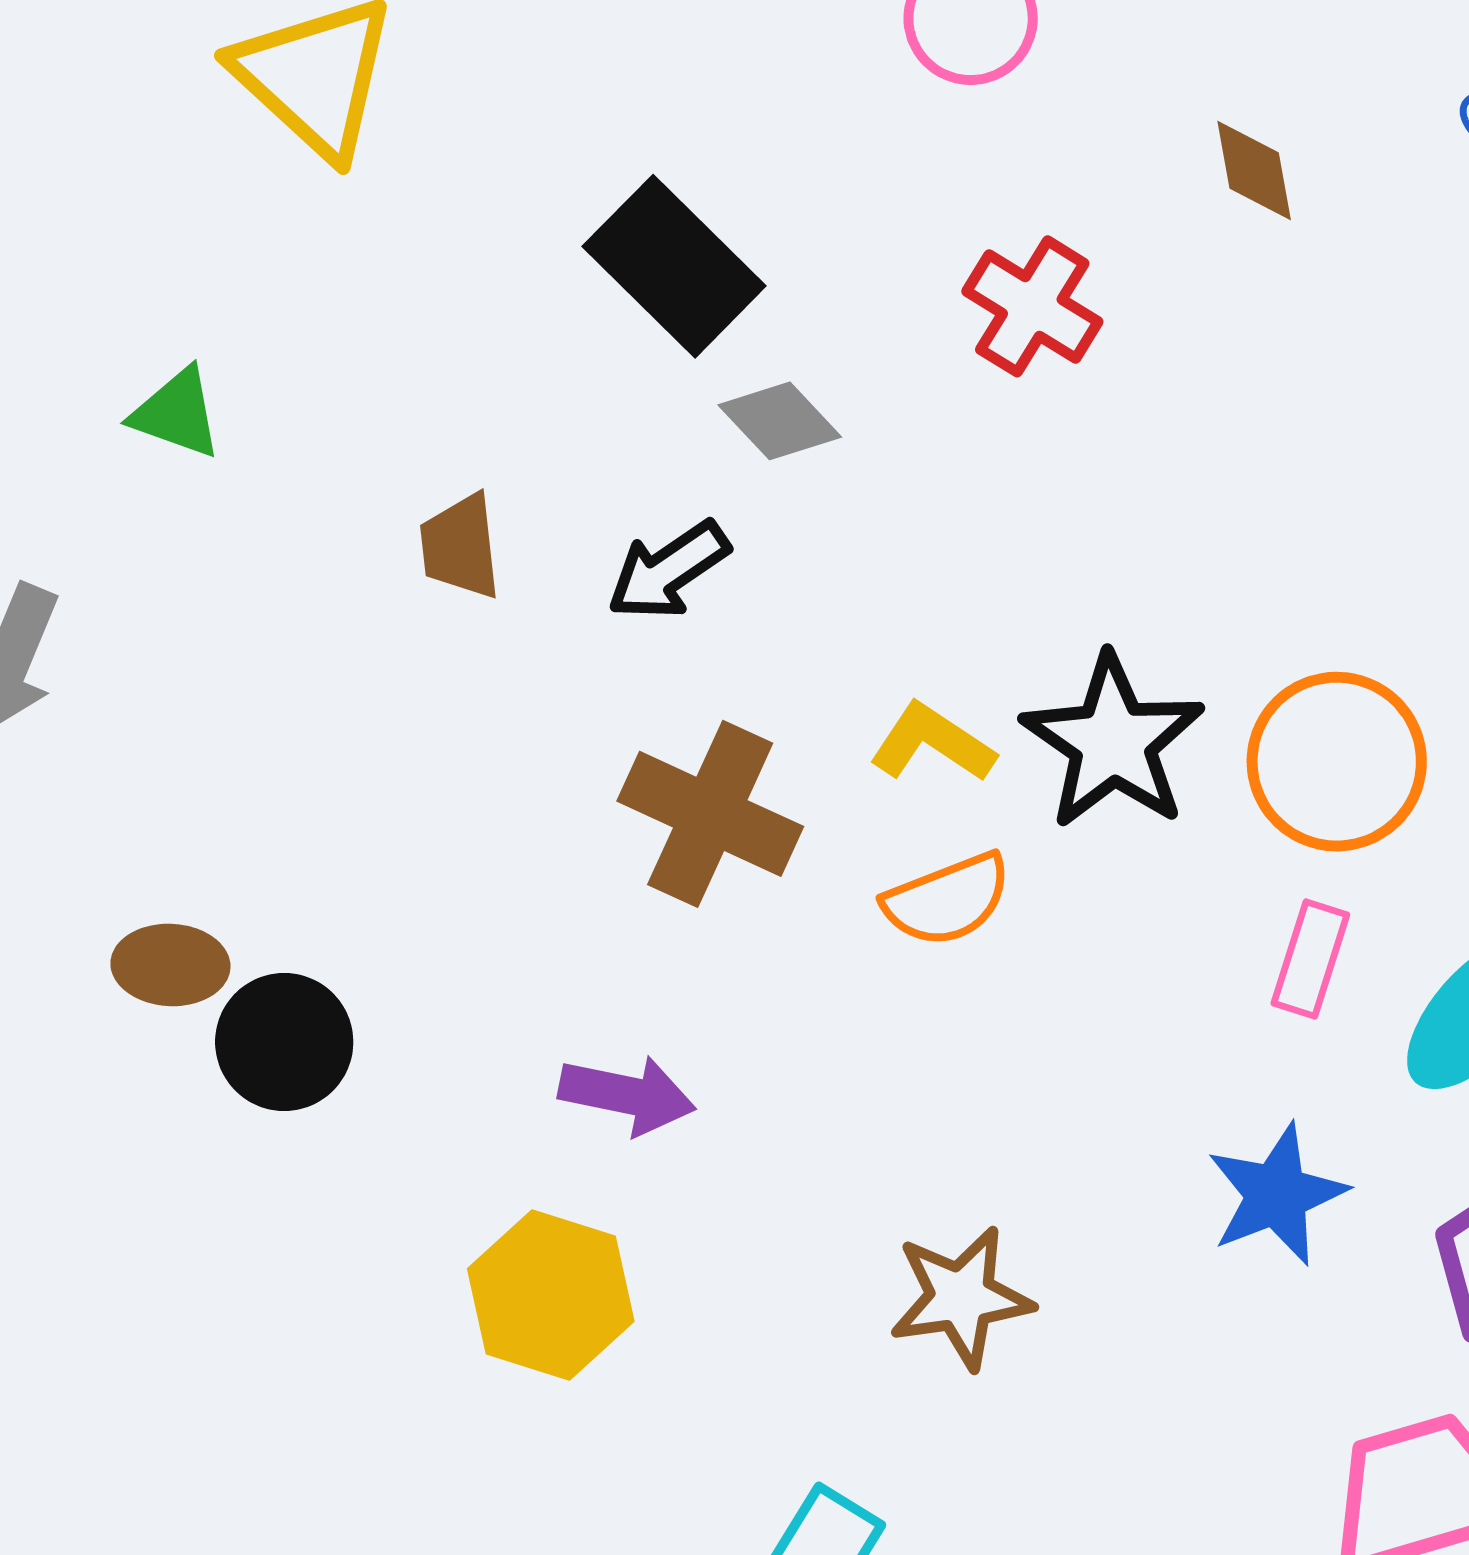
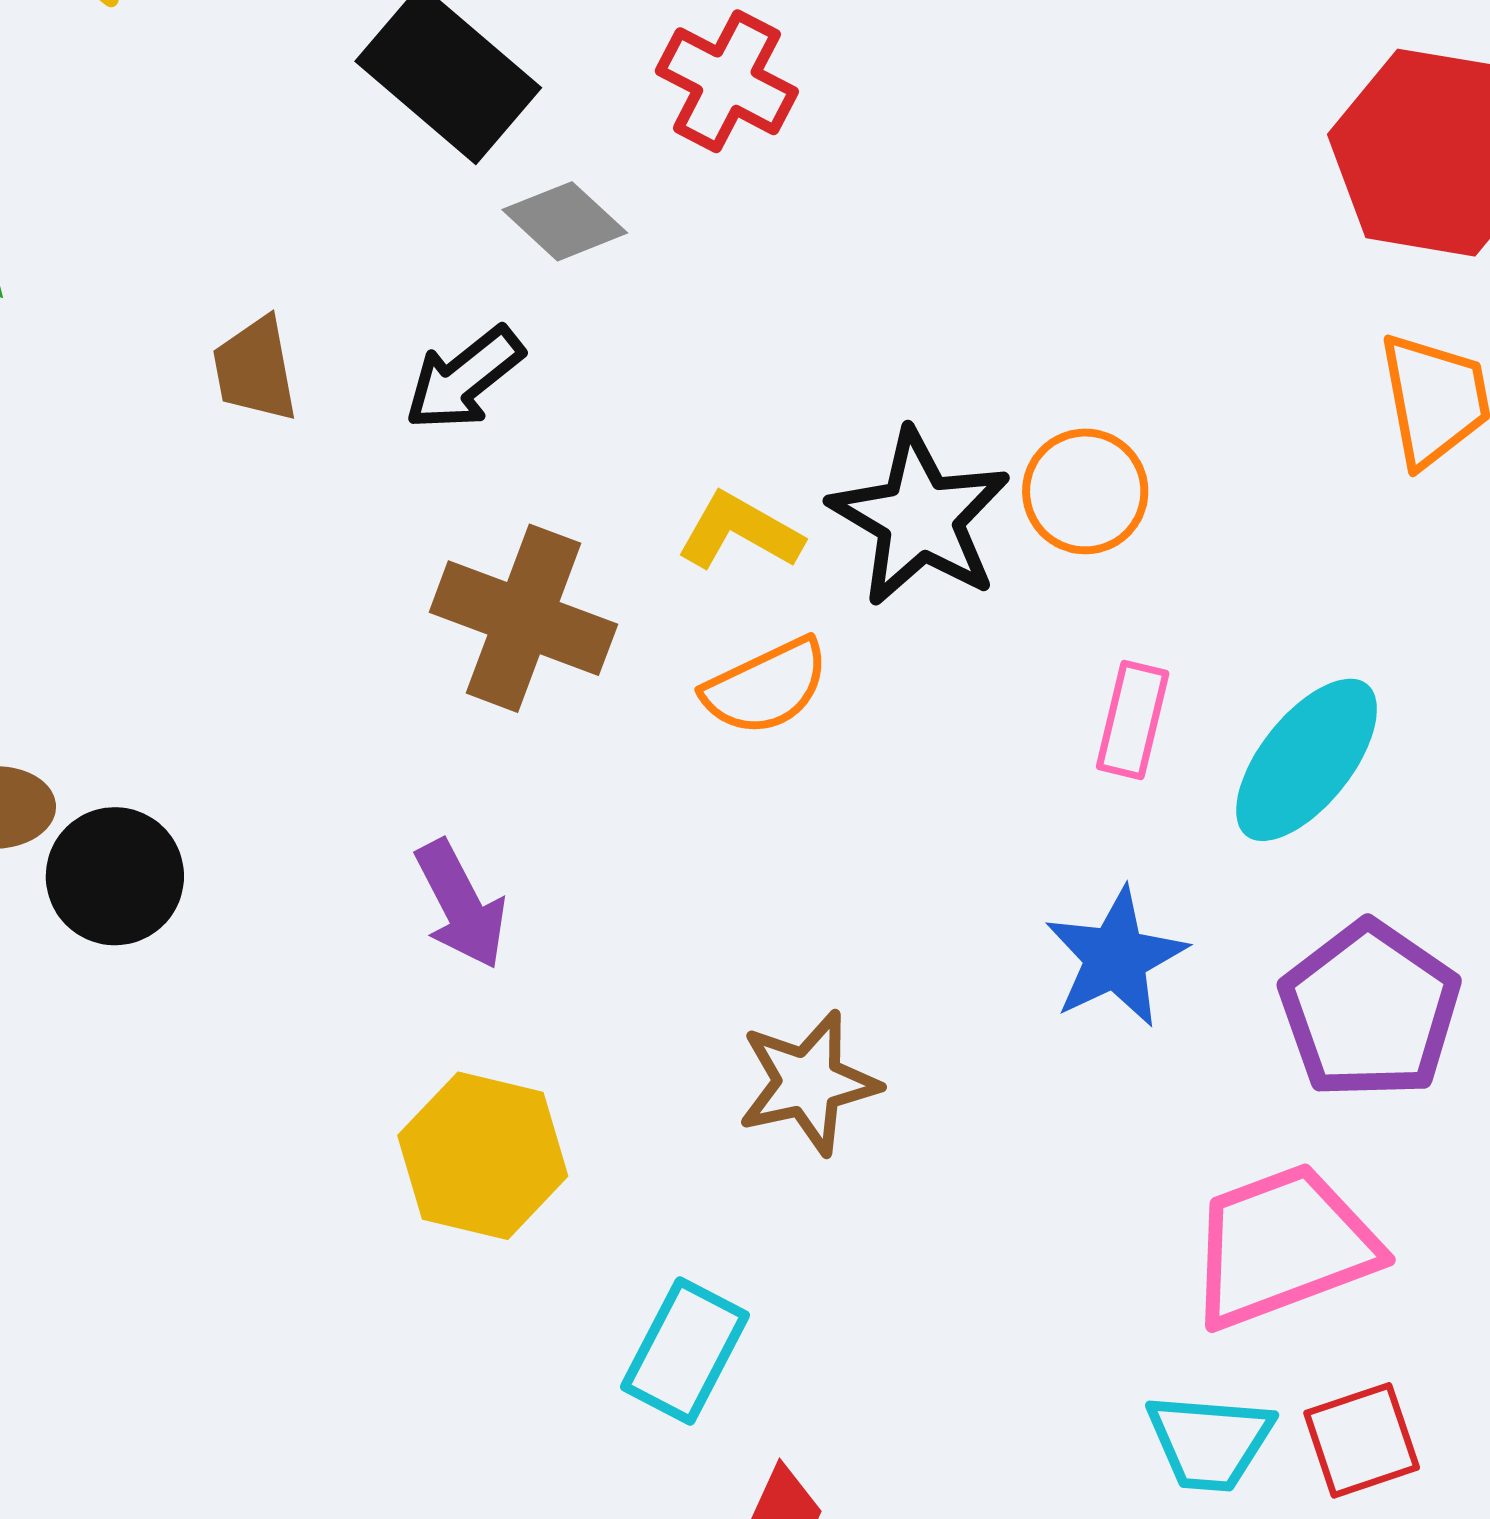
red cross: (1032, 306) -> (727, 81), moved
orange circle: (1337, 762) -> (1085, 491), moved, size x0.7
purple arrow: (627, 1095) -> (461, 904), turned 55
yellow hexagon: (551, 1295) -> (483, 1156), moved

